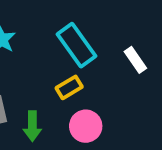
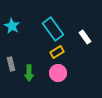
yellow rectangle: (69, 87) -> (57, 52), moved

